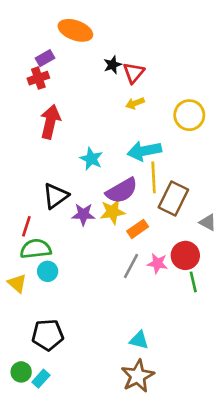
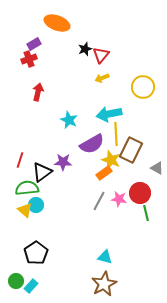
red arrow: (50, 122) -> (38, 92), size x0.7
black triangle: (56, 196) -> (42, 172), moved
yellow star: (112, 212) -> (111, 160), moved, turned 30
red line: (26, 226) -> (20, 160), moved
yellow triangle: (17, 283) -> (25, 210), moved
black pentagon: (48, 335) -> (36, 253), turned -30

